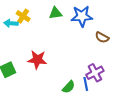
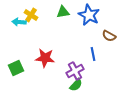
blue star: (82, 16) -> (89, 15), turned 30
purple cross: (95, 73) -> (75, 71), moved
blue line: (86, 84) -> (93, 54), moved

